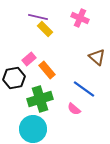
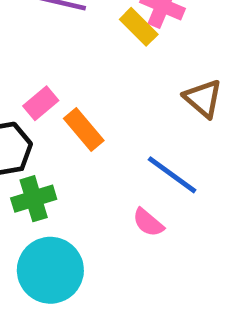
yellow rectangle: (45, 29) -> (139, 27), moved
green cross: (40, 99) -> (34, 199), moved, size x0.7

